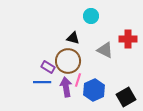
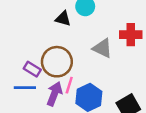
black triangle: (73, 38) -> (63, 19), moved
purple arrow: (66, 87) -> (54, 94), turned 30

